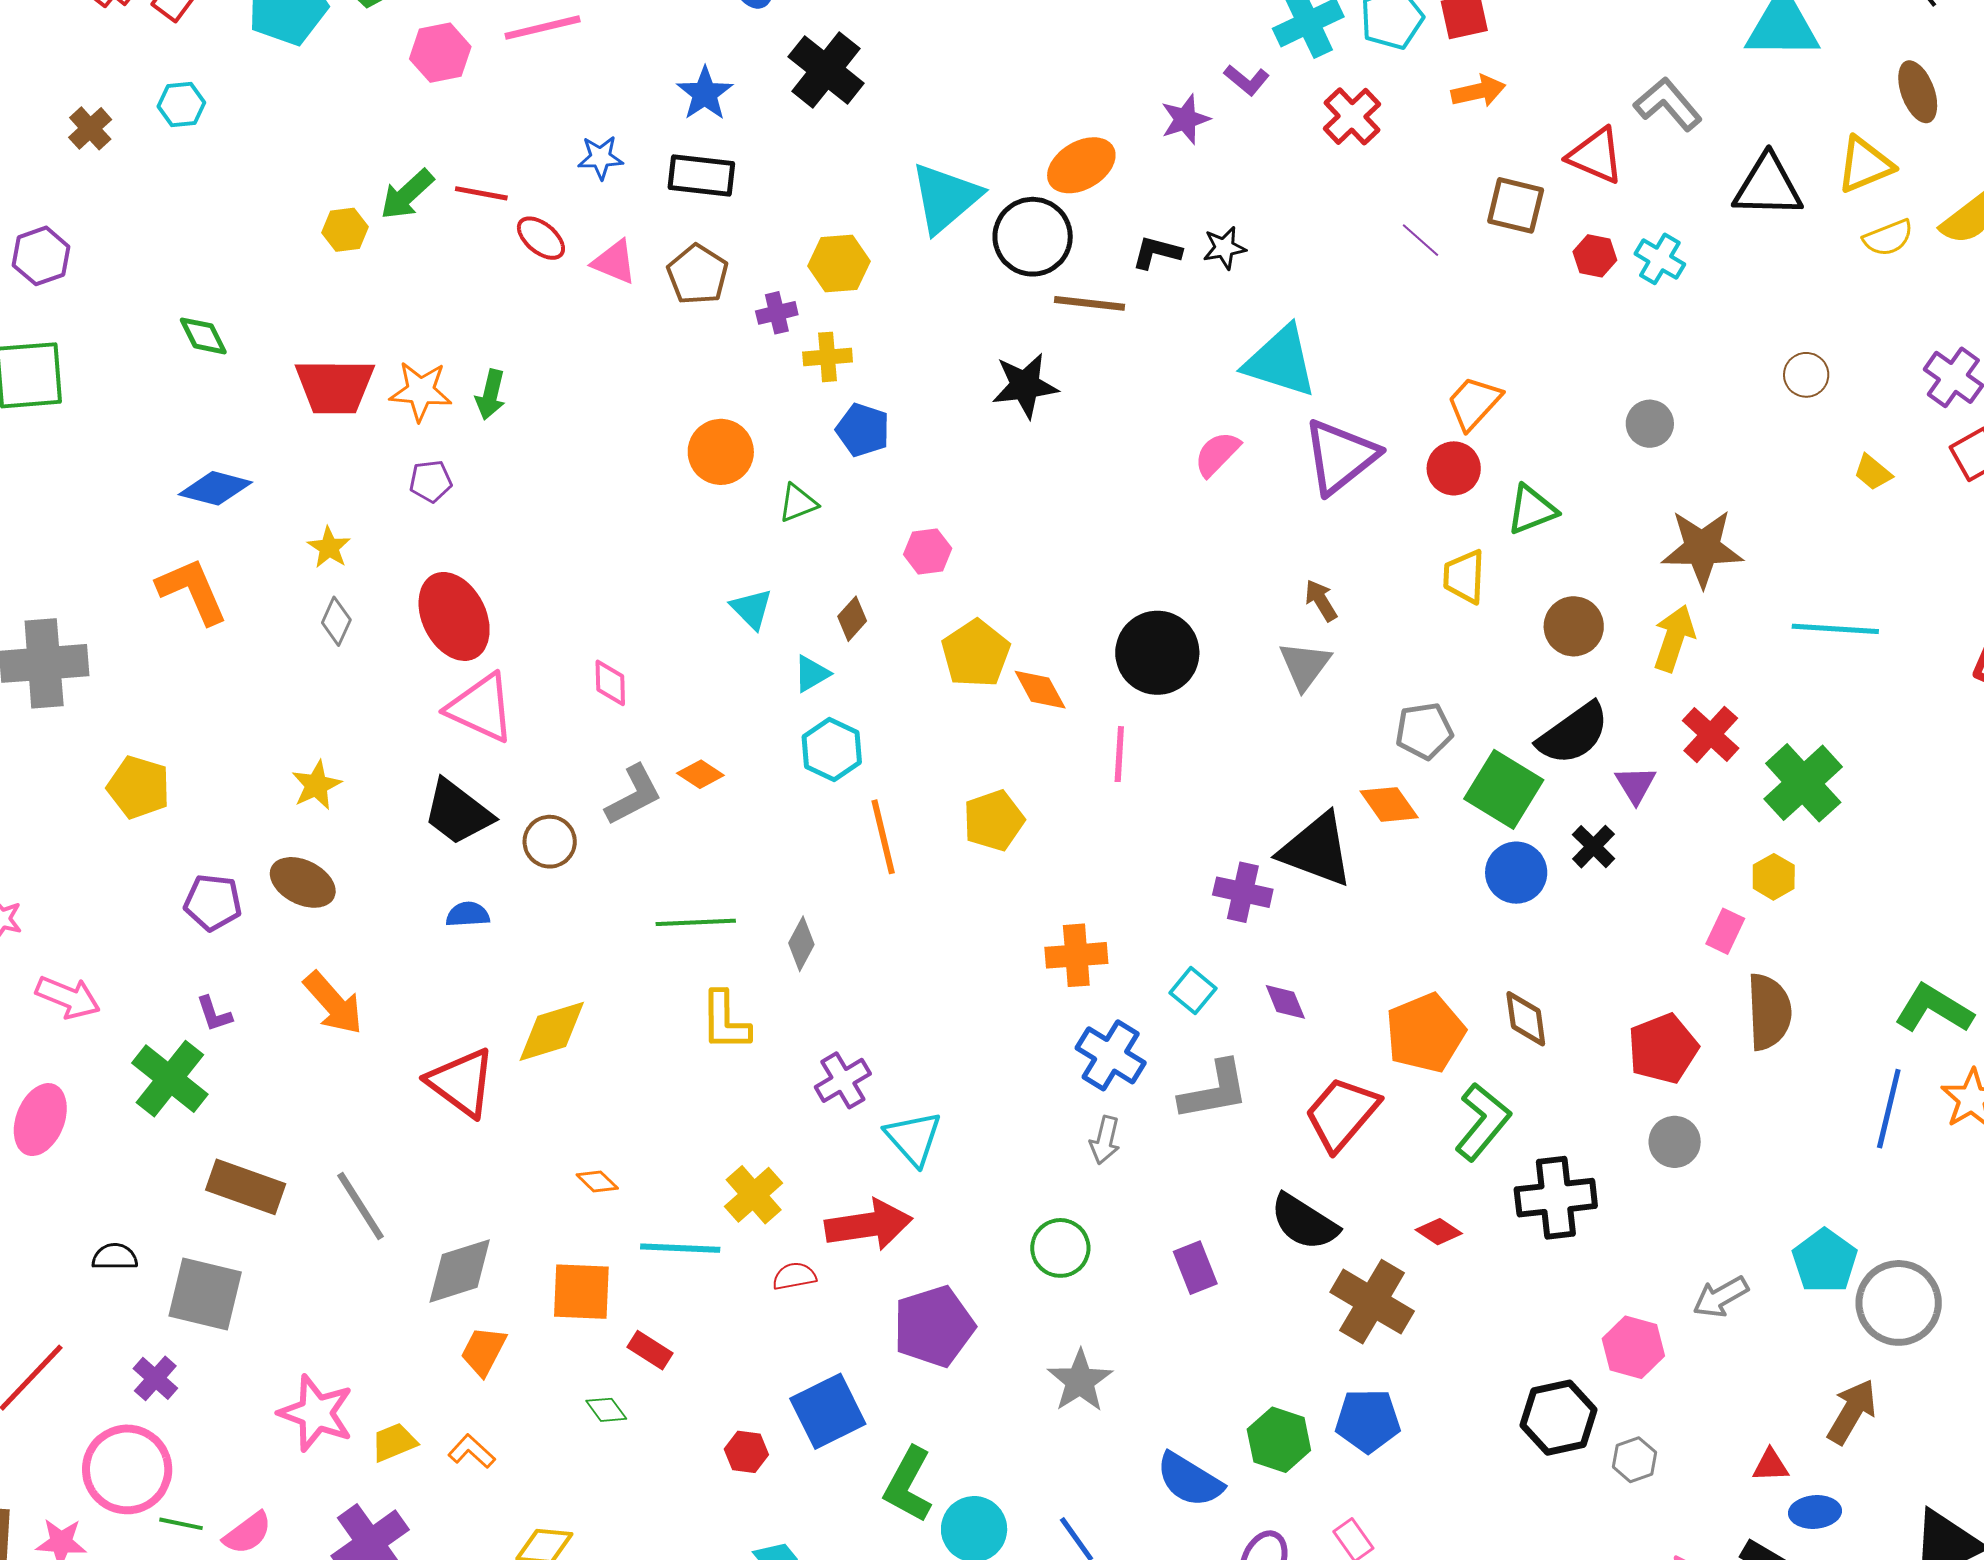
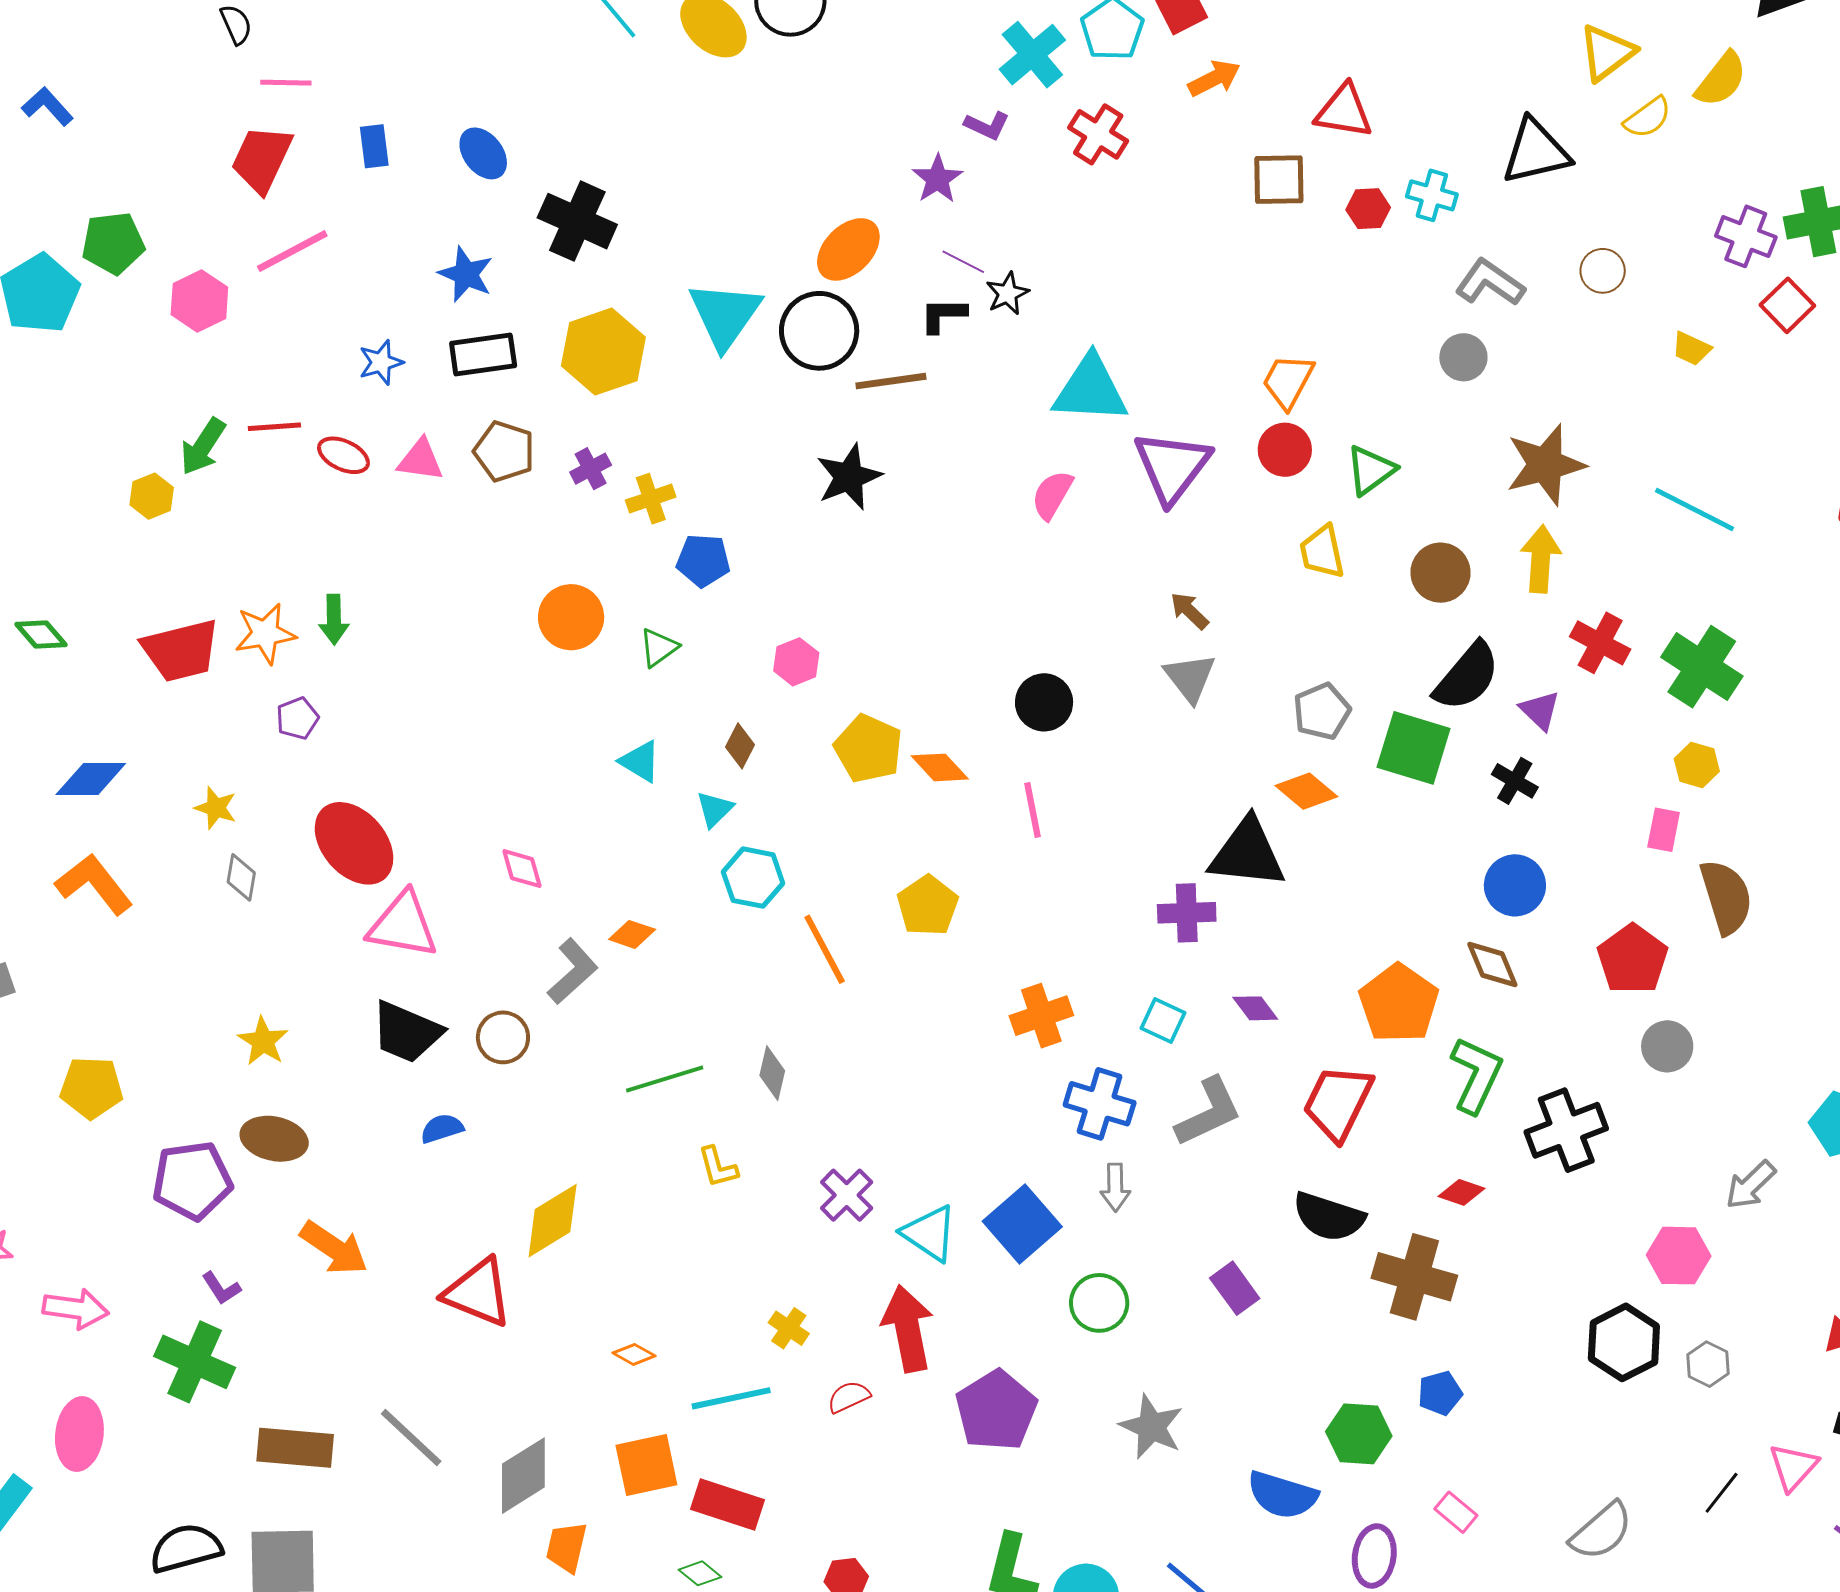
gray L-shape: (1668, 104) -> (1490, 283), moved
black triangle: (1768, 186) -> (1536, 152), moved
purple line: (1421, 240) -> (963, 262), moved
yellow hexagon: (839, 264) -> (603, 352), moved, size x1.4
cyan line: (1835, 629) -> (1694, 510), turned 38
black circle: (1157, 653) -> (1044, 702), size x0.7
blue circle: (1516, 873) -> (1515, 885), moved
purple pentagon: (213, 902) -> (192, 1181), size x1.4
yellow L-shape: (725, 1021) -> (718, 1167), size x0.7
yellow cross: (754, 1195) -> (789, 1328), size x0.7
red arrow: (869, 1225) -> (908, 1329), turned -78
black semicircle: (115, 1257) -> (186, 1548), size x1.6
red rectangle: (650, 1350) -> (728, 1505), size x1.6
blue square: (828, 1411) -> (1022, 1224), moved
blue pentagon: (1368, 1421) -> (1440, 1393), size x0.7

